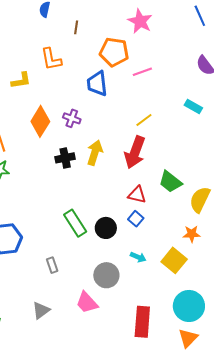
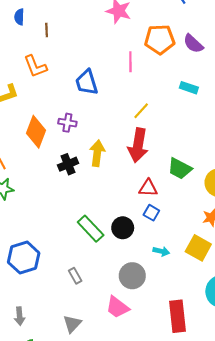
brown line: (76, 27) -> (47, 30), moved
orange pentagon: (114, 52) -> (160, 39), moved
pink line: (142, 72) -> (130, 62), turned -60

